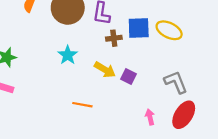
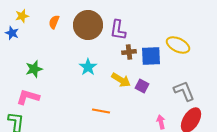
blue square: (139, 28) -> (151, 56), moved

